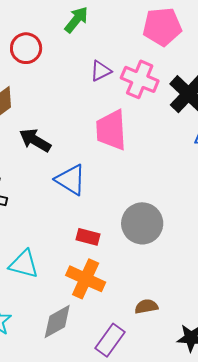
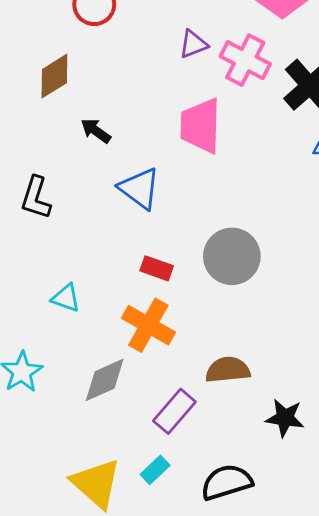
black arrow: (35, 140) -> (96, 131), size x0.7
cyan triangle: (24, 264) -> (66, 298), size x0.7
brown semicircle: (146, 306) -> (228, 370), size x1.4

